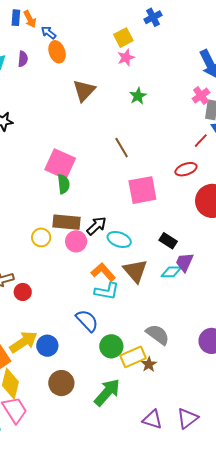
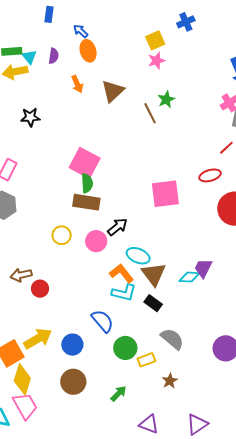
orange arrow: (30, 19) -> (77, 84), moved
brown line: (122, 148) -> (150, 113), moved
brown rectangle: (67, 222) -> (86, 202), moved
cyan ellipse: (119, 239) -> (138, 256), moved
black rectangle: (168, 241) -> (153, 303), moved
blue circle: (47, 346) -> (72, 345), moved
yellow rectangle: (133, 357) -> (146, 360), size x0.7
brown star: (149, 364) -> (170, 381), moved
green arrow: (107, 392) -> (118, 394), size x0.6
purple triangle: (152, 419) -> (149, 424), moved

